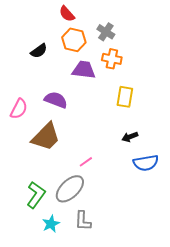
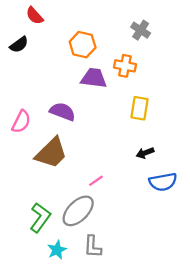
red semicircle: (67, 14) -> (35, 16), moved
gray cross: (106, 32) -> (141, 30), moved
black semicircle: (39, 51) -> (19, 45), moved

